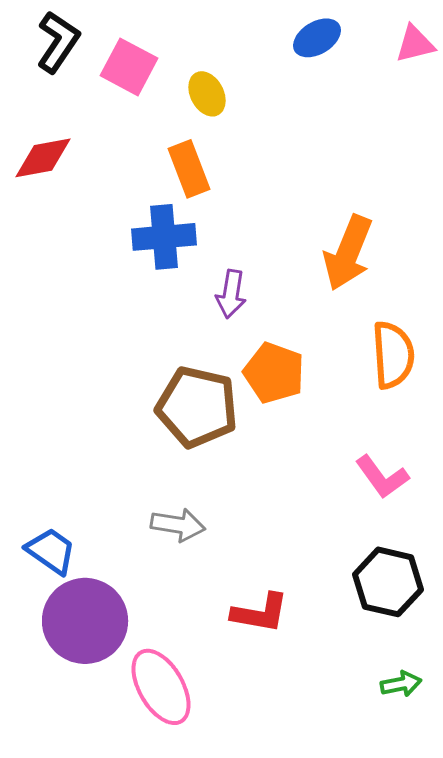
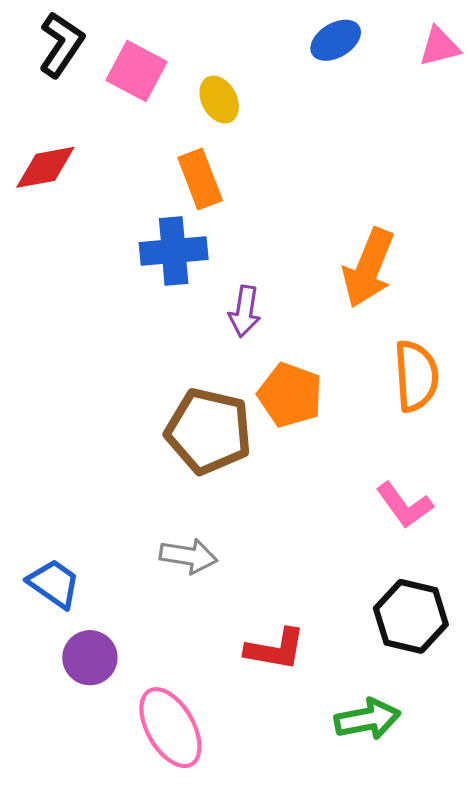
purple circle: (85, 621) -> (90, 658), size x0.6
green arrow: (401, 684) -> (367, 719), moved, size x1.5

